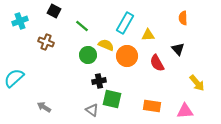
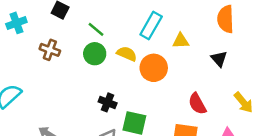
orange semicircle: (183, 18) -> (226, 19), size x1.5
green circle: (88, 55) -> (95, 54), moved
red semicircle: (157, 63) -> (197, 104), moved
black cross: (99, 81) -> (108, 102), moved, turned 32

